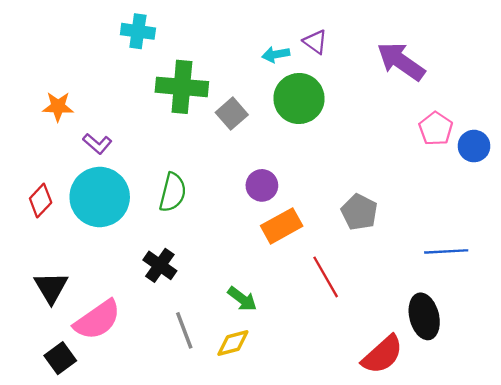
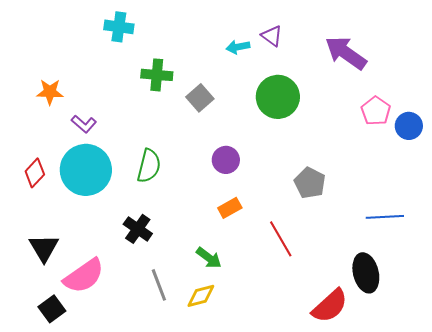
green cross: (182, 87) -> (157, 75), size x0.7
green circle: (299, 99) -> (278, 97), moved
orange rectangle: (282, 226) -> (230, 208), moved, size x0.7

